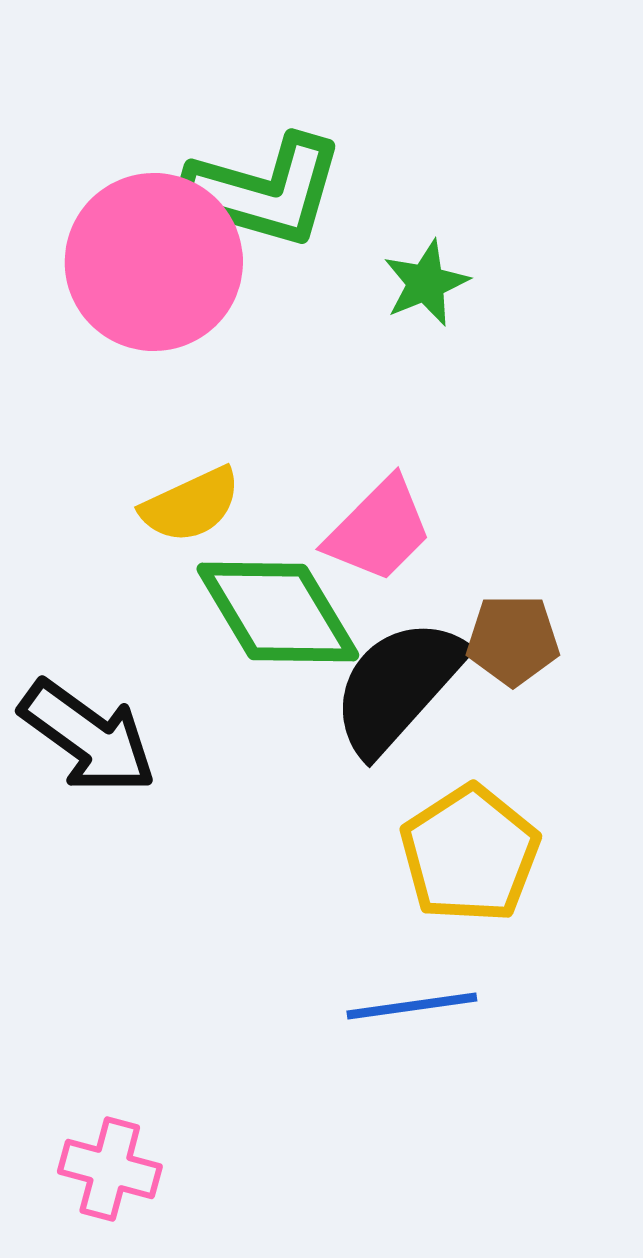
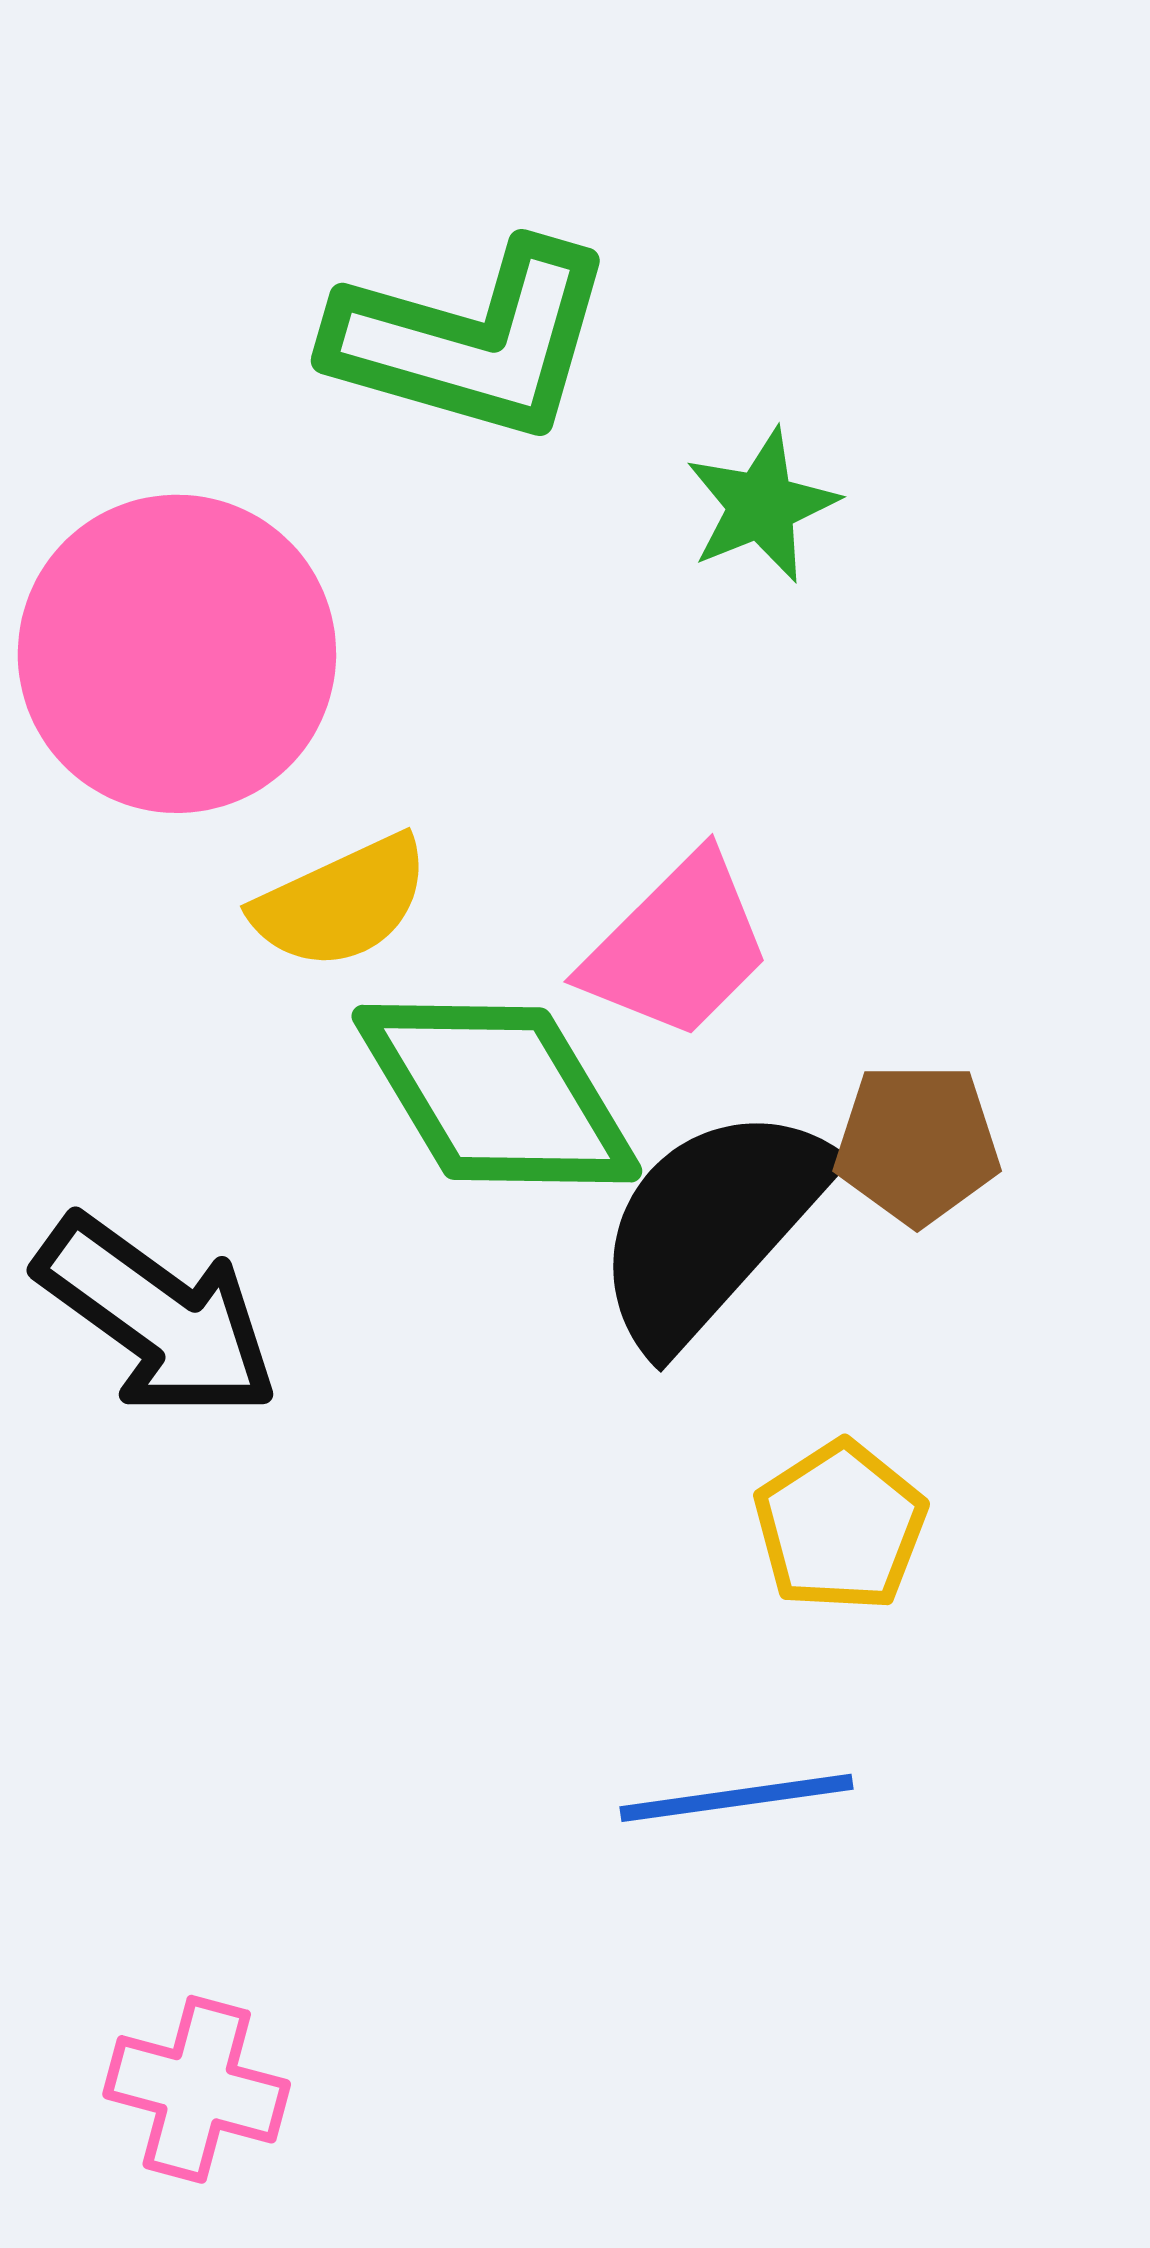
pink circle: (154, 262) -> (177, 654), moved
yellow pentagon: (470, 854) -> (840, 1526), size x0.7

